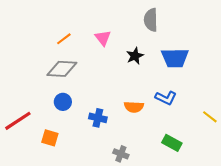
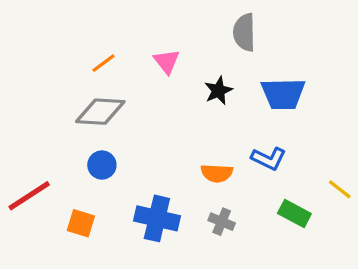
blue cross: (98, 118) -> (157, 218), moved, size x1.5
green rectangle: (172, 143) -> (294, 214), moved
gray cross: (121, 154) -> (222, 222), moved

